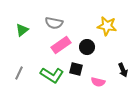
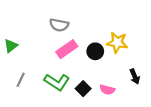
yellow star: (107, 26) -> (117, 43), moved
green triangle: (22, 30) -> (11, 46), moved
black square: (76, 69) -> (83, 89), moved, turned 32

